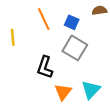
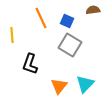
black L-shape: (45, 67) -> (30, 64), moved

